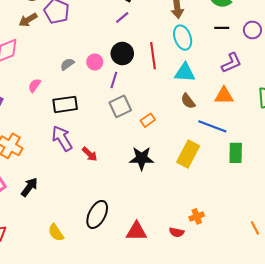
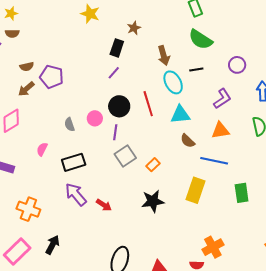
black line: (222, 28) -> (196, 70), moved
gray semicircle: (67, 64) -> (69, 124), turned -64
green rectangle: (236, 153) -> (242, 193), moved
orange cross: (197, 216) -> (213, 247), size x1.5

